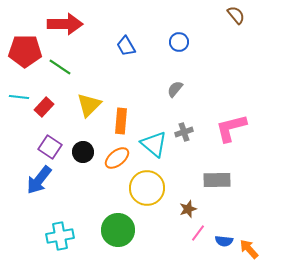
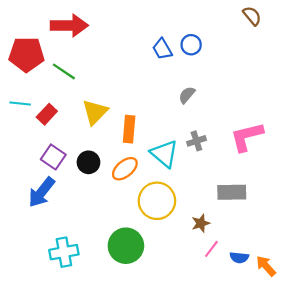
blue trapezoid: (126, 46) -> (162, 49), moved

